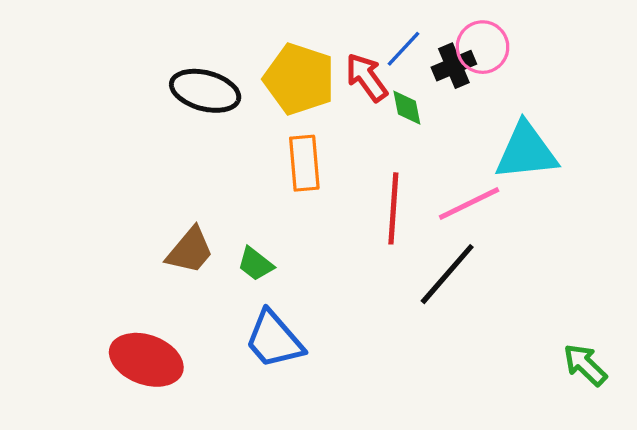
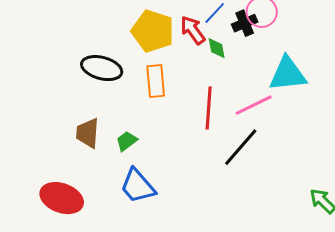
black ellipse: (205, 91) -> (102, 68), moved
brown trapezoid: (190, 251) -> (88, 133), turned 144
green trapezoid: (256, 264) -> (127, 141), turned 105

